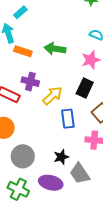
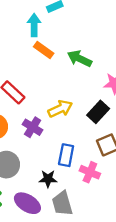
purple cross: (30, 82) -> (33, 127), moved
blue rectangle: (68, 119) -> (66, 155), moved

